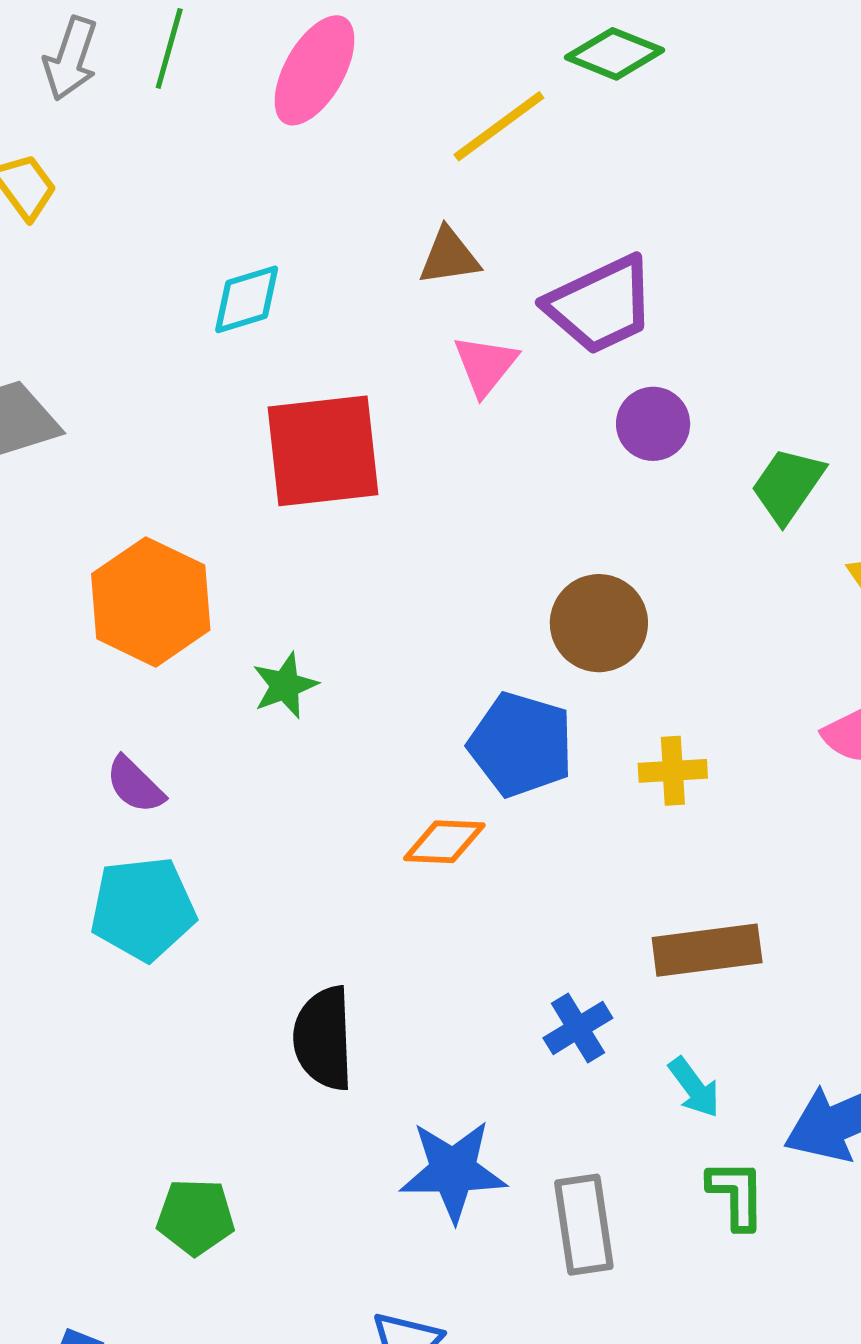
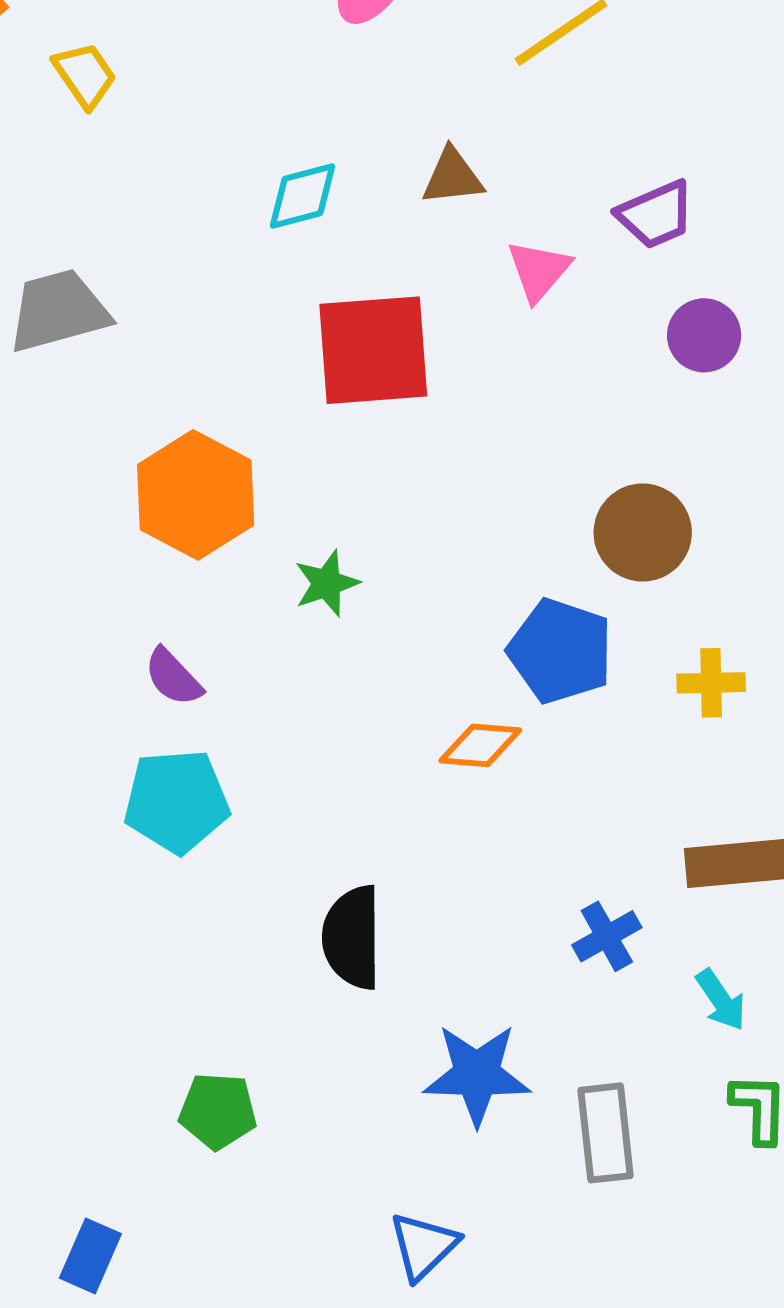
brown triangle: (449, 257) -> (452, 177), moved
purple trapezoid: (600, 305) -> (656, 215), size x0.7

